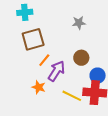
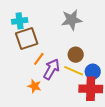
cyan cross: (25, 12) -> (20, 21), moved
gray star: (79, 23) -> (72, 20), size x1.5
yellow line: (72, 96) -> (74, 71), moved

